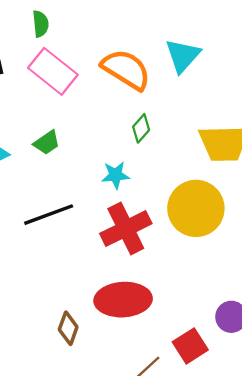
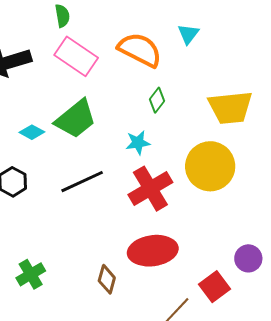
cyan triangle: (183, 56) -> (188, 34), size x0.7
green trapezoid: (47, 143) -> (76, 119), size x1.8

